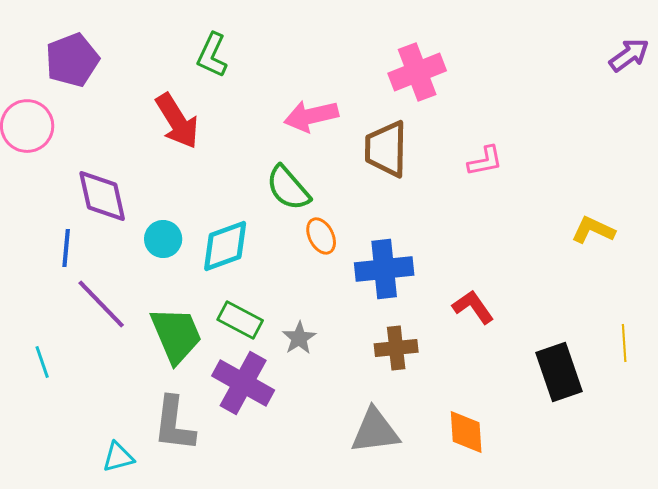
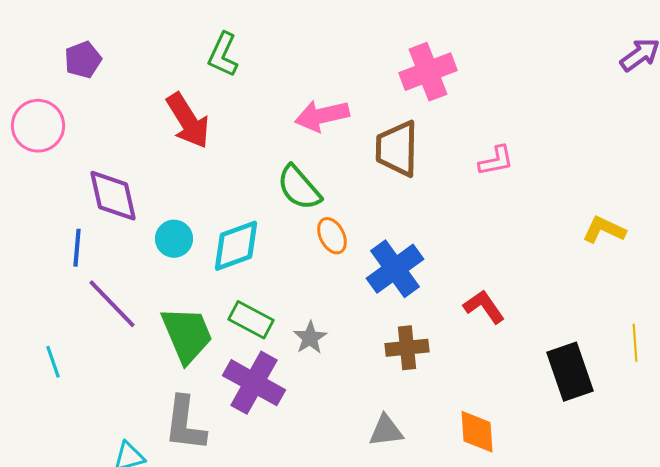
purple pentagon: (72, 60) -> (83, 60), size x0.7
blue cross: (384, 269) -> (395, 269), turned -30
gray triangle: (375, 431) -> (386, 431), size x0.7

